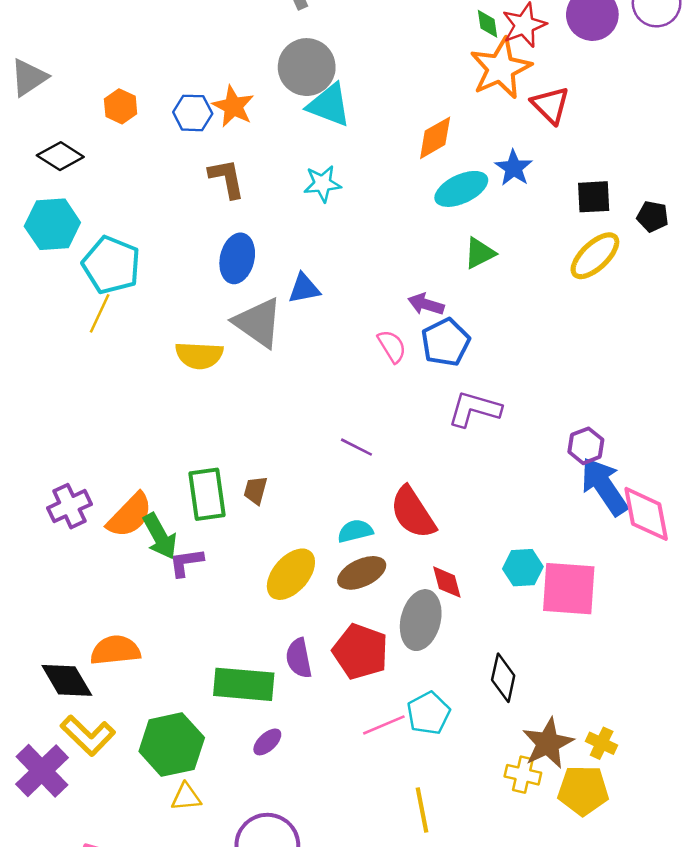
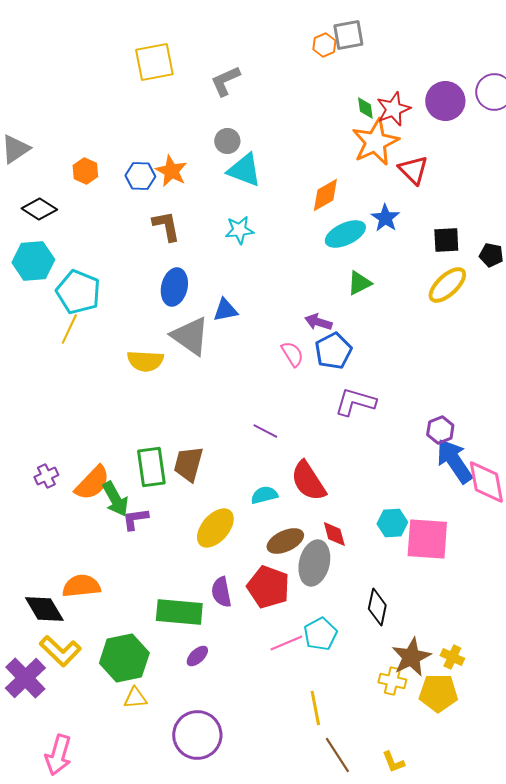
gray circle: (307, 67) -> (227, 141), size x0.6
brown trapezoid: (256, 490) -> (188, 464), size x1.6
purple cross: (69, 506) -> (46, 476), size x0.7
brown ellipse: (362, 573) -> (285, 541), moved

